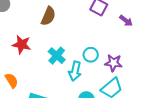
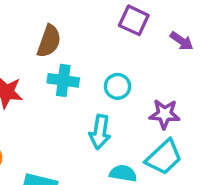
cyan circle: (91, 55) -> (117, 86), moved
cyan cross: (57, 56) -> (63, 80), moved, turned -30

